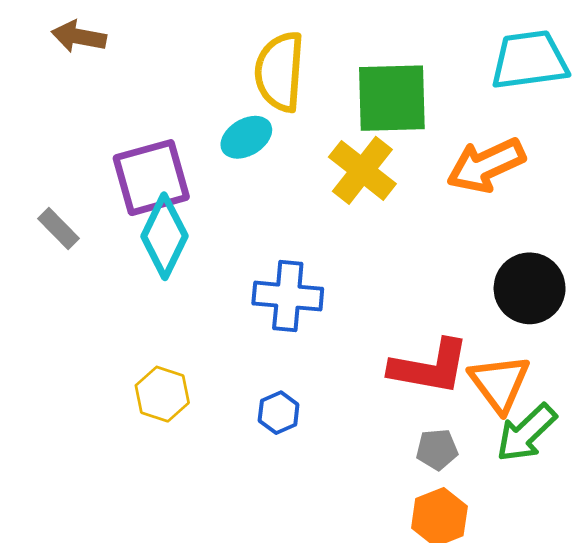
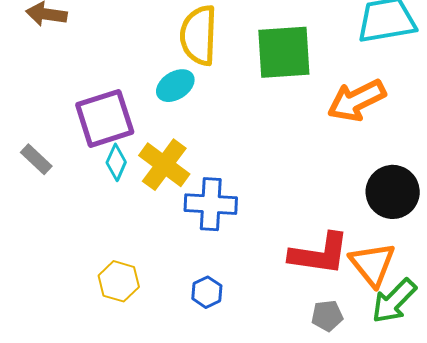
yellow cross: (362, 170) -> (164, 165), moved
cyan diamond: (164, 236) -> (116, 162), size x0.6

